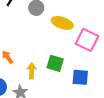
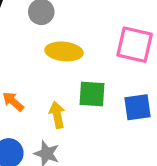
yellow ellipse: (62, 23) -> (64, 51), moved

